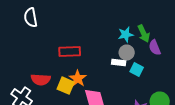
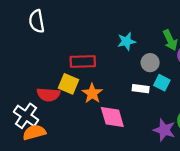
cyan star: (126, 35) -> (126, 41), moved
white rectangle: (119, 63) -> (141, 89), moved
yellow square: (66, 86) -> (69, 84), moved

